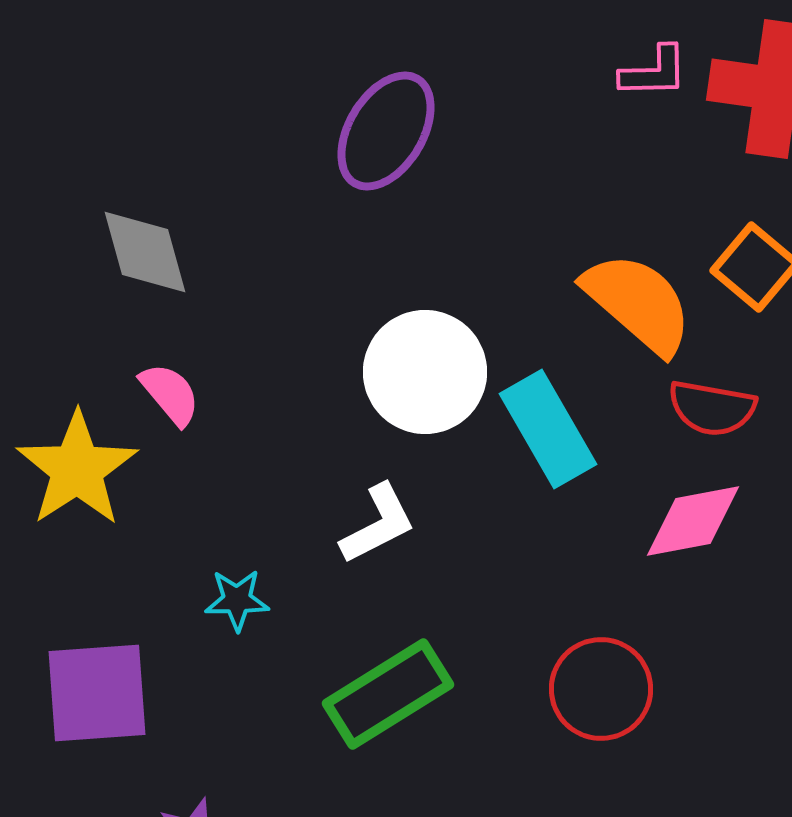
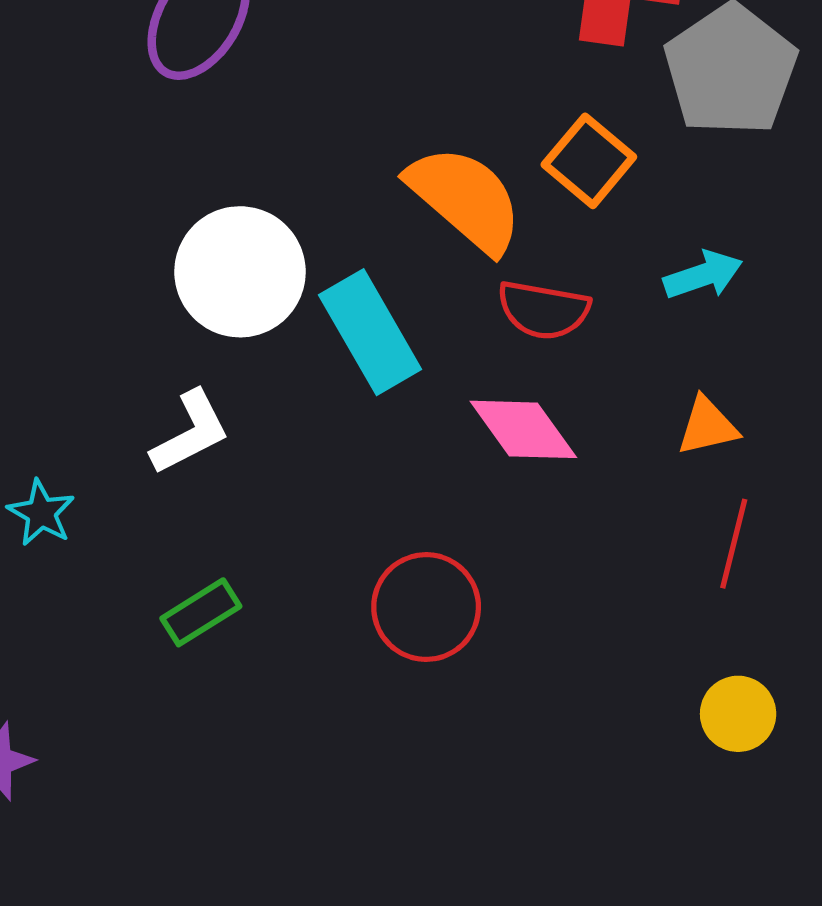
pink diamond: (693, 521) -> (523, 429), turned 65
cyan star: (237, 600) -> (41, 513), turned 30
green rectangle: (388, 694) -> (201, 612), size x0.6

